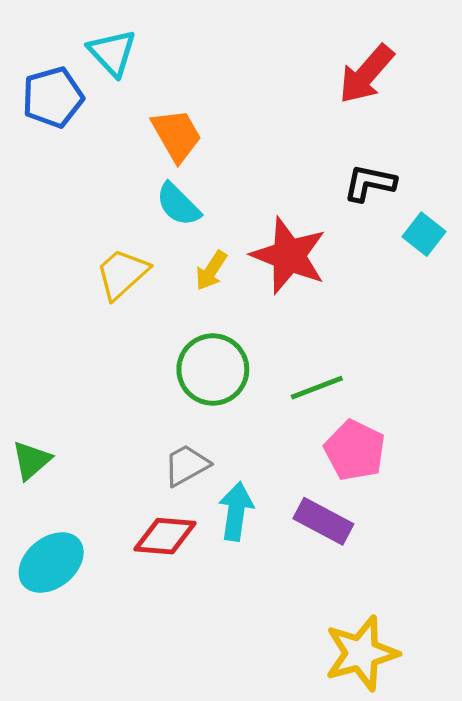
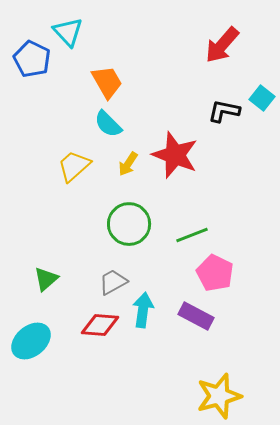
blue pentagon: (53, 97) -> (32, 59), turned -30
cyan square: (424, 234) -> (262, 98), moved
green triangle: (31, 460) -> (46, 279), moved

